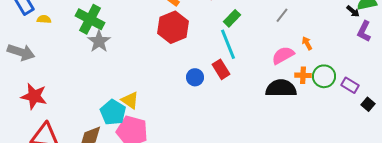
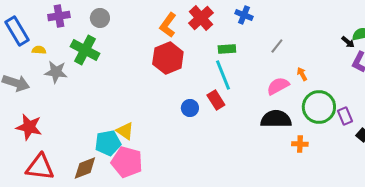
green rectangle: (232, 18) -> (227, 49), turned 42
gray star: (99, 41) -> (56, 72), moved, turned -30
orange cross: (303, 75) -> (300, 144), moved
green circle: (324, 76) -> (319, 107), size x1.4
purple rectangle: (350, 85) -> (345, 116), turned 36
cyan pentagon: (113, 112) -> (108, 143), turned 30

